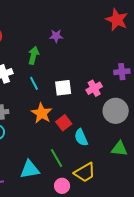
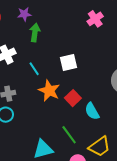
purple star: (56, 36) -> (24, 14), moved
cyan line: (34, 83) -> (34, 69), moved
pink cross: (94, 88) -> (95, 19), moved

